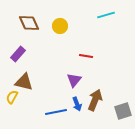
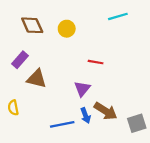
brown triangle: (24, 82) -> (37, 79), moved
yellow semicircle: (12, 97) -> (13, 108), turned -40
brown arrow: (95, 100) -> (106, 111), turned 100

